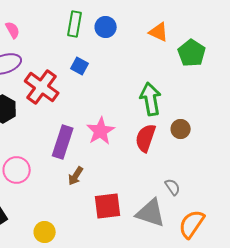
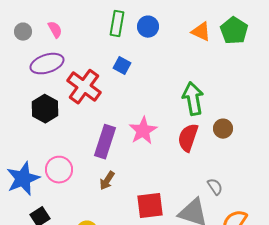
green pentagon: (192, 53) -> (234, 31), moved
brown arrow: (76, 176) -> (107, 181), moved

